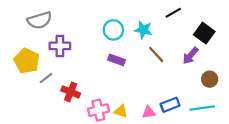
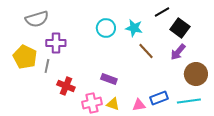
black square: (204, 33) -> (180, 28), moved
purple rectangle: (117, 60) -> (109, 79), moved
gray line: (46, 78) -> (47, 66), moved, turned -40
brown circle: (210, 79) -> (196, 74), size x1.5

